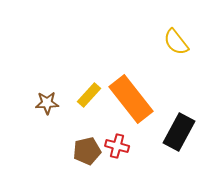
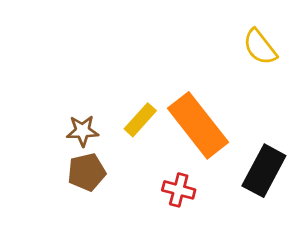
brown pentagon: (87, 151) -> (87, 172), moved

